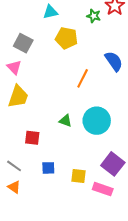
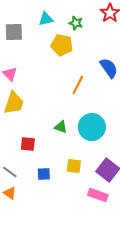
green star: (94, 16) -> (76, 23), moved
gray square: (23, 43) -> (14, 32), moved, turned -30
yellow square: (79, 176) -> (74, 166), moved

